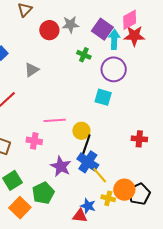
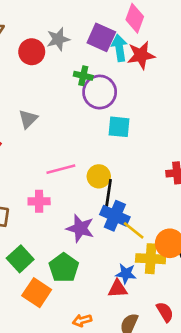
pink diamond: (130, 20) -> (135, 18), turned -30
red star: (134, 36) -> (141, 55), moved
purple circle: (114, 69) -> (100, 92), moved
gray triangle: (32, 70) -> (28, 119), moved
yellow cross: (108, 198) -> (151, 259), size x1.5

